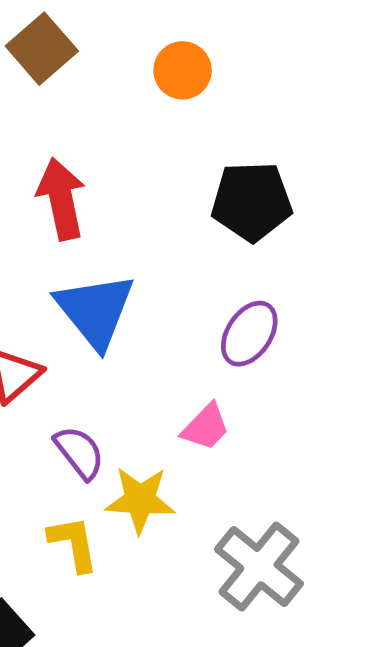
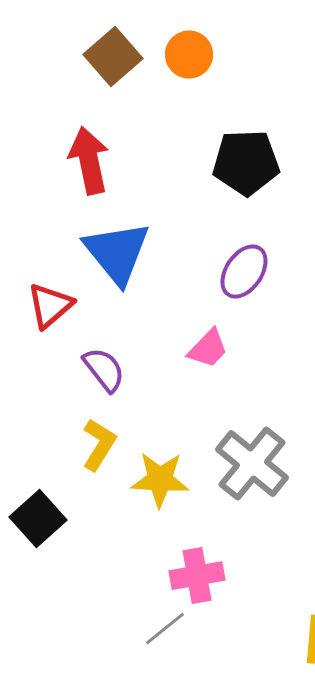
brown square: (42, 49) -> (113, 57), moved
yellow star: (140, 500) -> (160, 480), moved
yellow L-shape: (73, 543) -> (99, 445), turned 42

